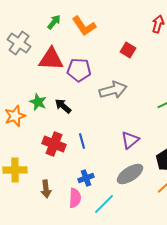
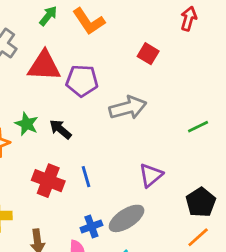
gray ellipse: (130, 174) -> (127, 218), moved

